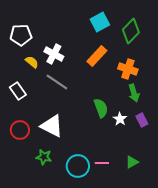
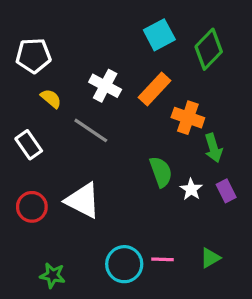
white cross: (54, 54) -> (105, 86), moved
orange cross: (128, 69) -> (188, 118), moved
green star: (44, 157) -> (53, 275), moved

